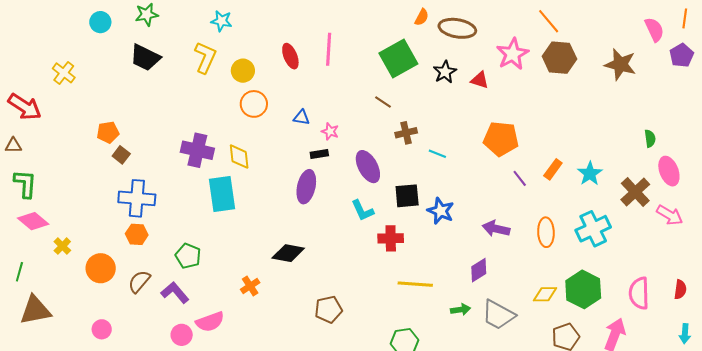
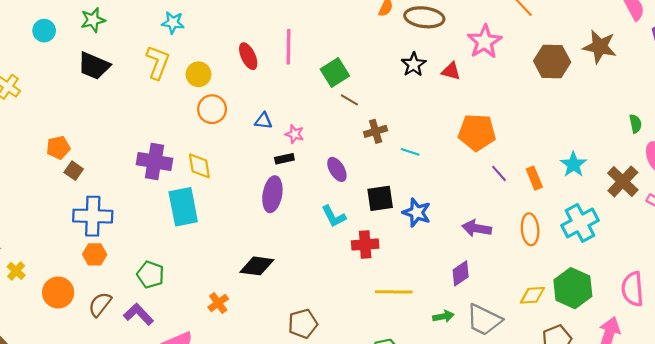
green square: (398, 58) -> (335, 72), moved, size x0.7
brown hexagon: (559, 58) -> (552, 62), moved
purple ellipse: (368, 167) -> (337, 169), size x0.7
orange rectangle: (553, 169) -> (534, 178), moved, turned -55

